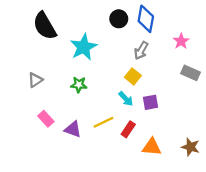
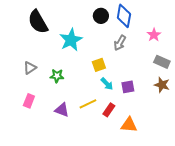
yellow square: (133, 76) -> (99, 65), moved, turned 32
green star: (79, 85) -> (57, 76), moved
pink rectangle: (46, 119) -> (29, 101), moved, turned 64
brown star: (190, 147) -> (162, 85), moved

